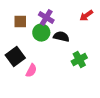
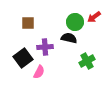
purple cross: (46, 18) -> (45, 47), moved, turned -35
green circle: (41, 33) -> (75, 22), moved

